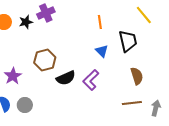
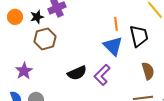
orange line: (100, 22) -> (116, 24), moved
blue triangle: (102, 51) -> (113, 46), size x1.5
brown hexagon: (45, 60) -> (45, 39), moved

